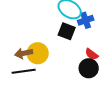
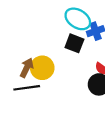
brown arrow: (24, 53) -> (27, 68), turned 126

